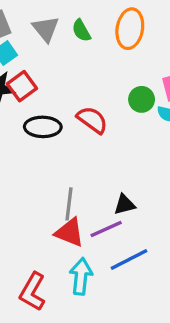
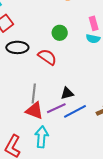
green circle: (142, 99) -> (60, 33), moved
red semicircle: (92, 120) -> (47, 57), moved
blue line: (129, 259) -> (75, 111), moved

